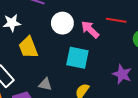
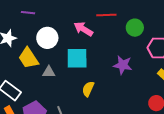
white circle: (62, 23) -> (47, 38), moved
gray triangle: (45, 84) -> (49, 72), moved

